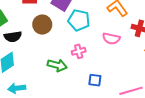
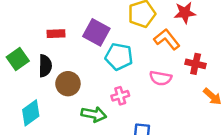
brown circle: (42, 25) -> (68, 84), moved
black semicircle: (13, 37) -> (45, 66), moved, turned -78

